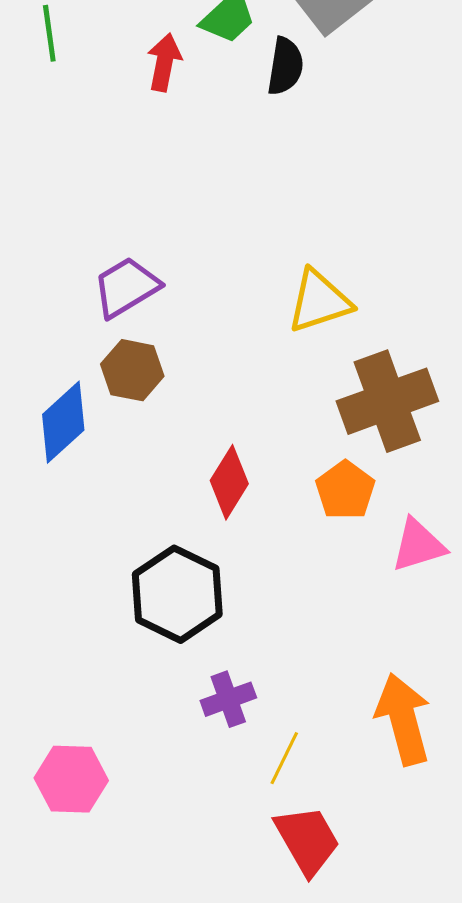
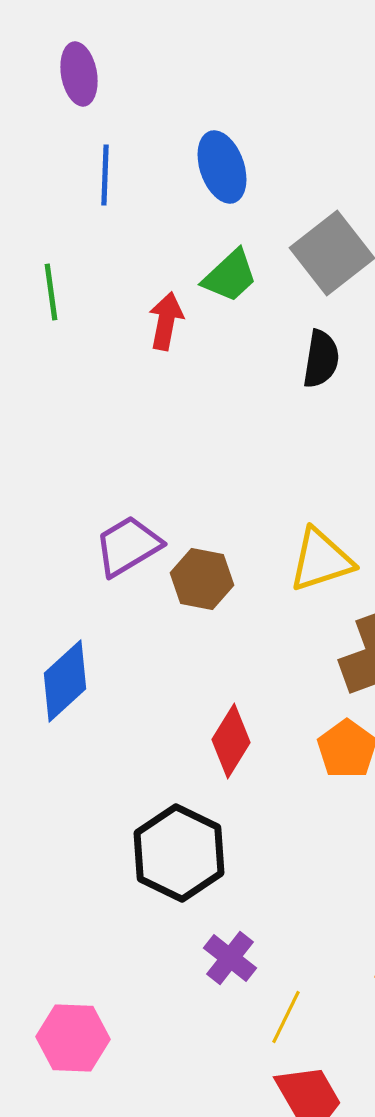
black semicircle: (285, 66) -> (321, 359), moved
brown hexagon: (132, 370) -> (202, 579), moved
purple cross: (228, 699) -> (230, 958), turned -32

